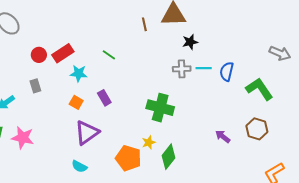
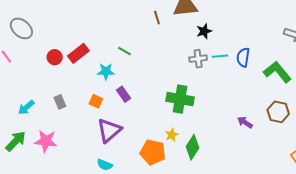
cyan star: (79, 73) -> (106, 71), moved
gray rectangle: (35, 86) -> (60, 102), moved

